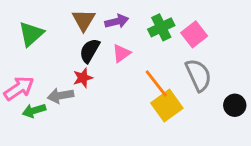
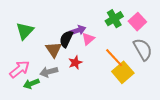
brown triangle: (84, 20) -> (54, 50), moved
purple arrow: (117, 21) -> (78, 30), moved
red star: (83, 78) -> (75, 63), moved

